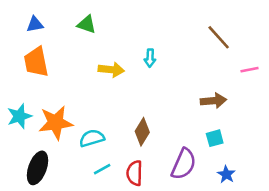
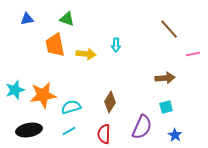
orange trapezoid: (36, 62) -> (55, 45), moved
black ellipse: (38, 168) -> (29, 130), turned 60
cyan line: (102, 169) -> (69, 131), moved

